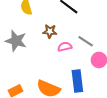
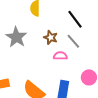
gray line: (86, 41) -> (73, 41), moved

